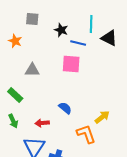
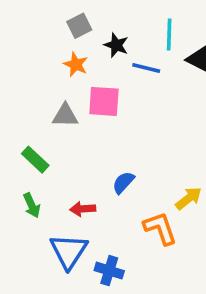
gray square: (32, 19) -> (79, 26), moved, turned -32
orange star: (15, 41) -> (76, 64), moved
pink square: (71, 64) -> (104, 101), moved
blue semicircle: (65, 108) -> (123, 182), turned -88

